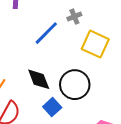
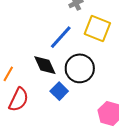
blue line: (46, 33) -> (61, 37), moved

